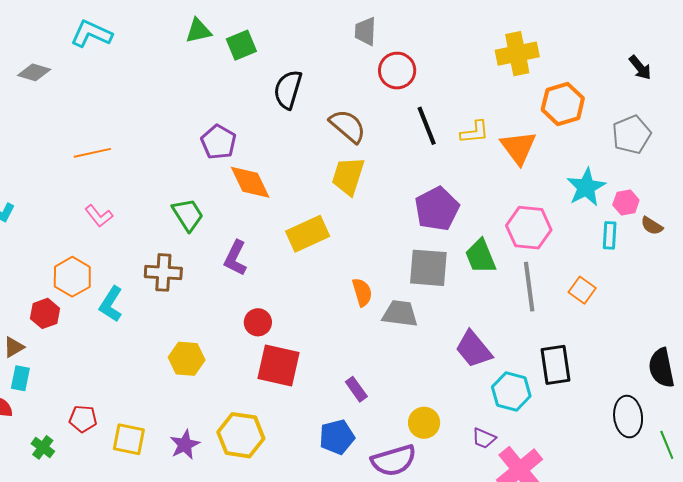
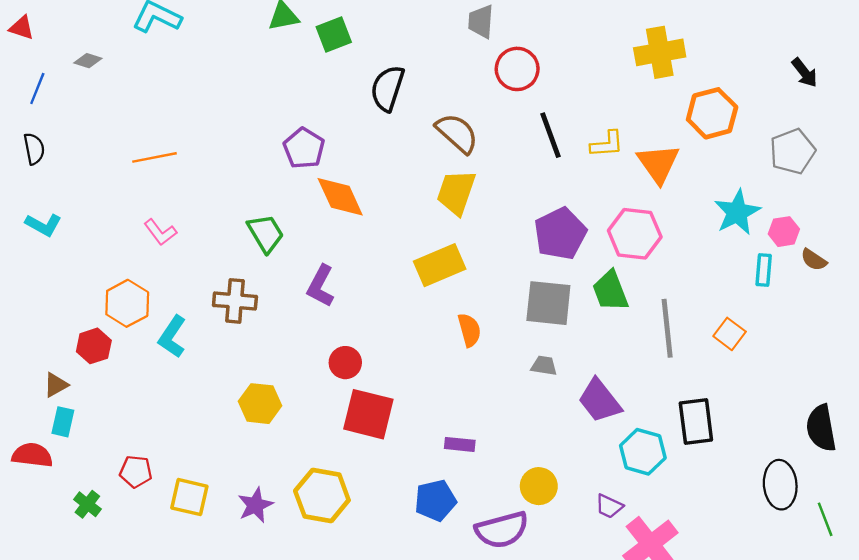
gray diamond: (34, 72) -> (88, 61), size x0.7
pink hexagon: (529, 228) -> (635, 234), moved
yellow rectangle: (308, 234) -> (440, 265), moved
gray trapezoid: (400, 314) -> (544, 366), moved, size x0.6
purple rectangle: (356, 389) -> (460, 444), turned -50

